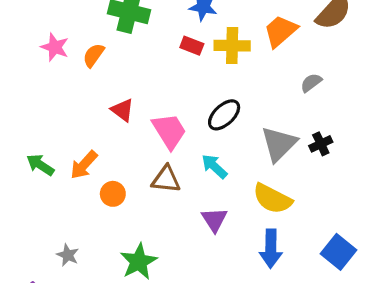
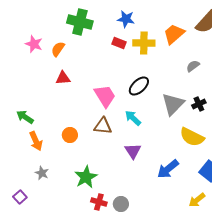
red triangle: (123, 110) -> (63, 78), moved, turned -42
orange arrow: (84, 165) -> (36, 141), moved, turned -66
yellow semicircle: (272, 199) -> (192, 137), moved
blue arrow: (271, 249) -> (168, 169), turned 50

